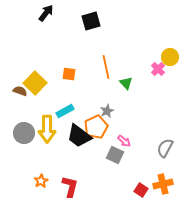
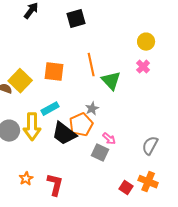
yellow circle: (170, 57) -> (146, 42), moved
orange square: (69, 74) -> (54, 72), size x1.5
green triangle: (126, 83) -> (111, 81), size x1.5
orange cross: (163, 184) -> (148, 182), turned 36

